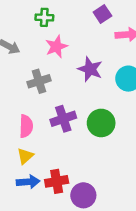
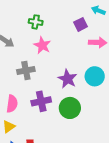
pink star: (56, 47) -> (42, 45), turned -30
purple star: (90, 69) -> (67, 79), moved

